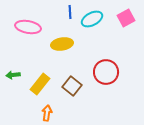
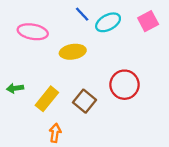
blue line: (70, 12) -> (82, 14), turned -40

